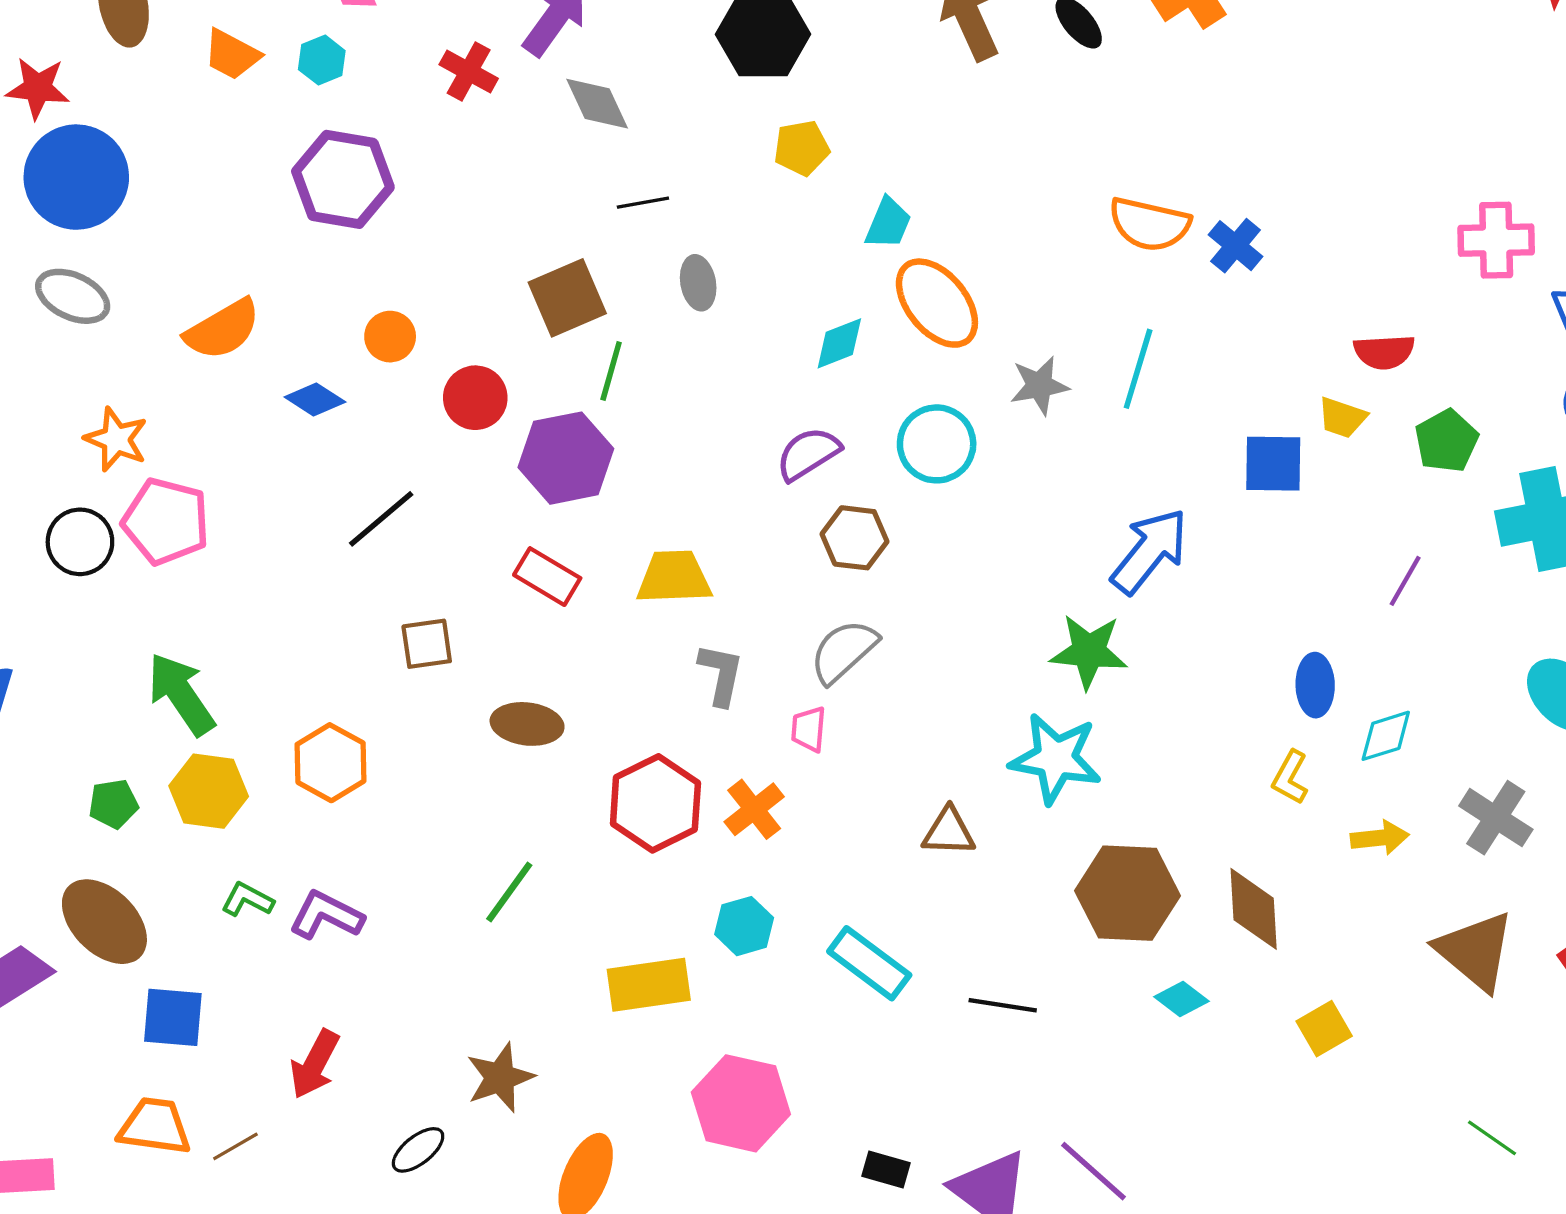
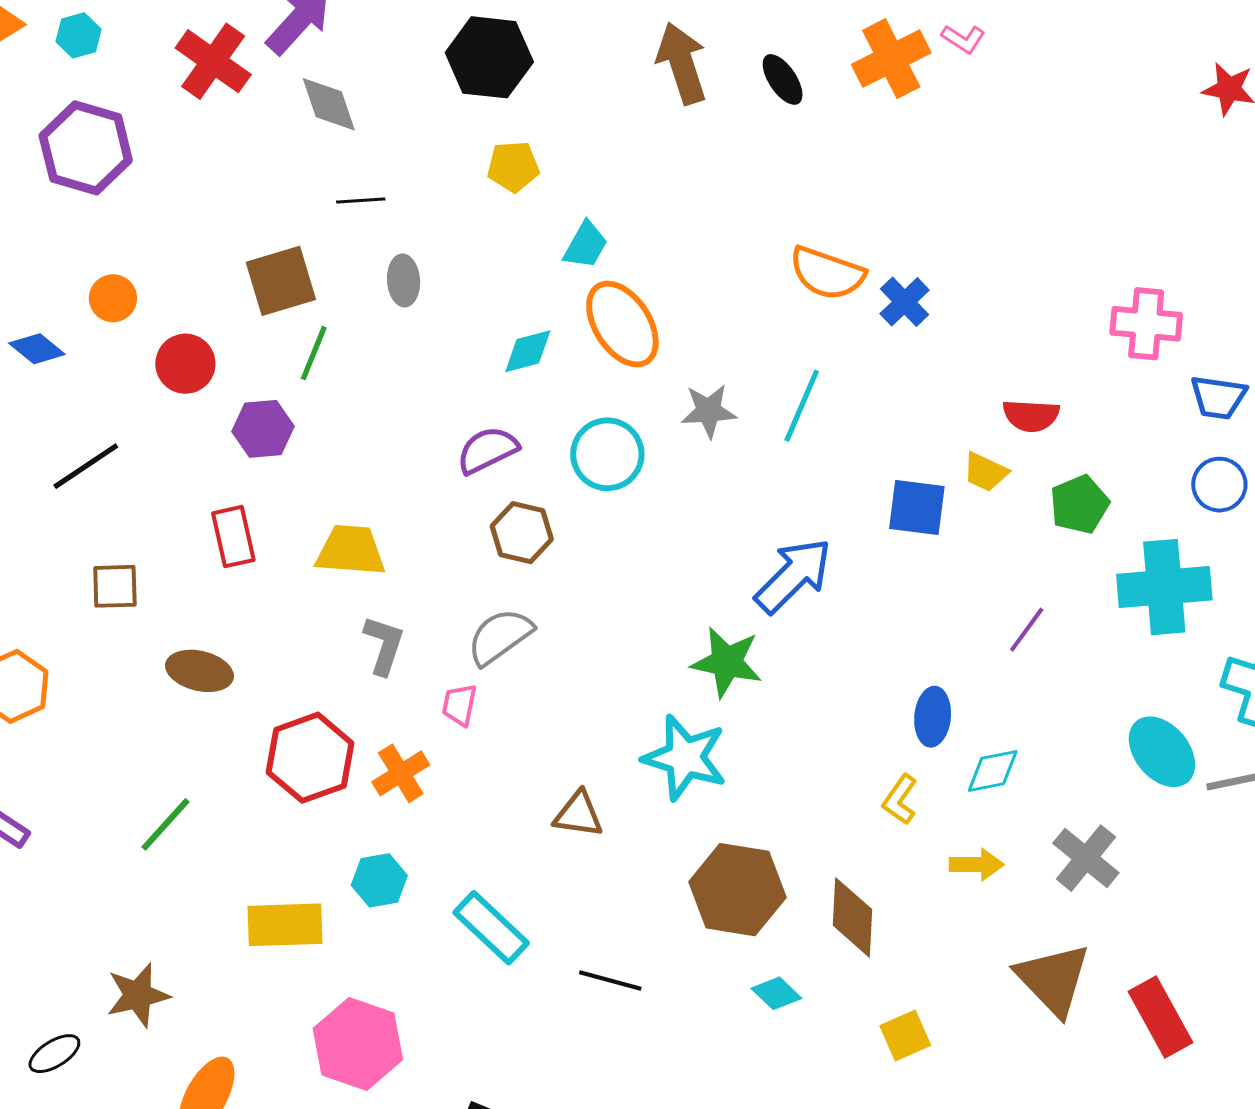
red cross: (469, 72) -> (213, 61), size x1.4
purple hexagon: (566, 458) -> (263, 429), size x0.7
red rectangle: (547, 577) -> (233, 537), turned 40

